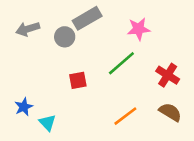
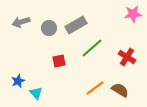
gray rectangle: (87, 18) -> (76, 25), moved
pink star: (139, 29) -> (133, 14), moved
brown semicircle: (170, 112) -> (120, 90), moved

